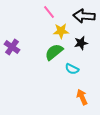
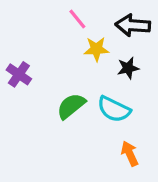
green semicircle: (54, 52) -> (71, 106), moved
cyan semicircle: (72, 69) -> (114, 109), size x1.5

